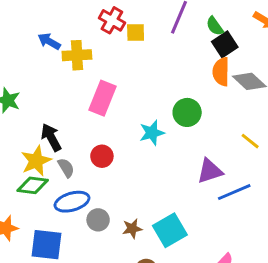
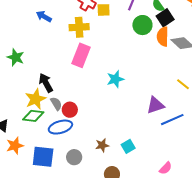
yellow cross: (77, 55) -> (79, 27), moved
green circle: (187, 112) -> (142, 25), moved
red circle: (102, 156) -> (70, 110), moved
gray circle: (98, 220) -> (74, 157), moved
cyan square: (170, 230) -> (128, 146), size x0.6

